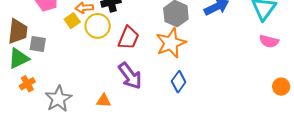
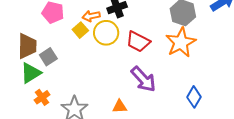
red trapezoid: (128, 38) -> (138, 42), turned 100
gray square: (38, 44) -> (48, 57), turned -36
blue diamond: (179, 82) -> (194, 97), moved

